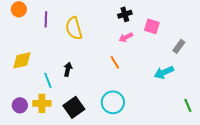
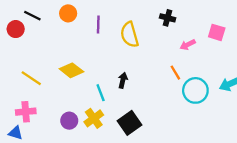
black cross: (125, 14) -> (168, 18), moved, turned 32
yellow diamond: (22, 60) -> (71, 70), turned 50
cyan circle: (113, 102) -> (195, 90), moved
yellow cross: (42, 103) -> (94, 118), turned -36

